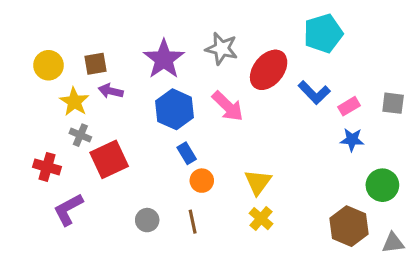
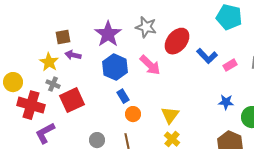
cyan pentagon: (323, 33) -> (229, 17), moved, turned 30
yellow circle: (49, 65) -> (13, 82), moved
blue star: (352, 140) -> (226, 102), moved
red cross: (47, 167) -> (31, 105), size x1.5

